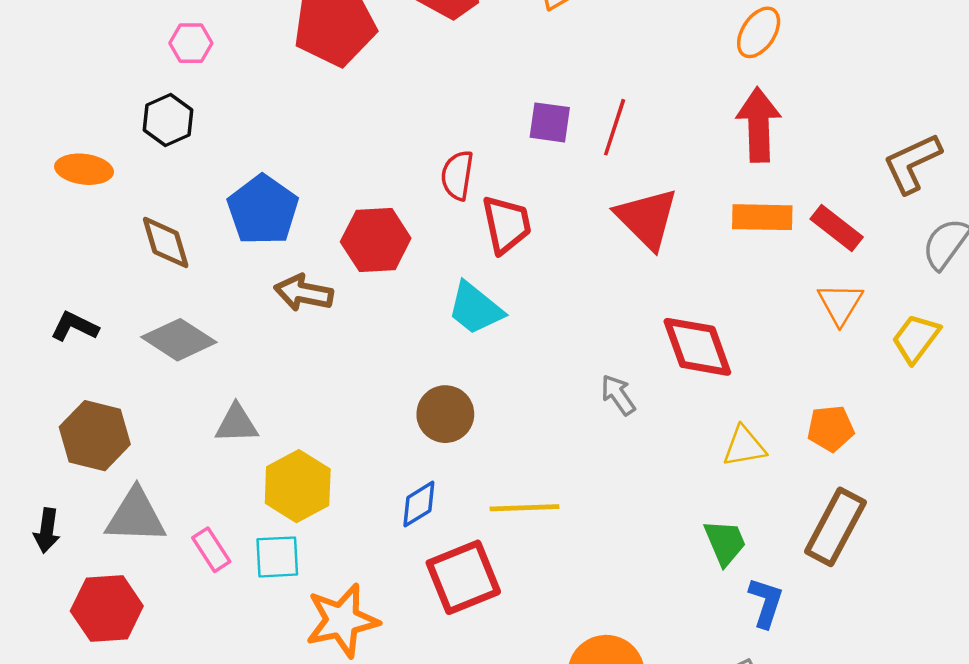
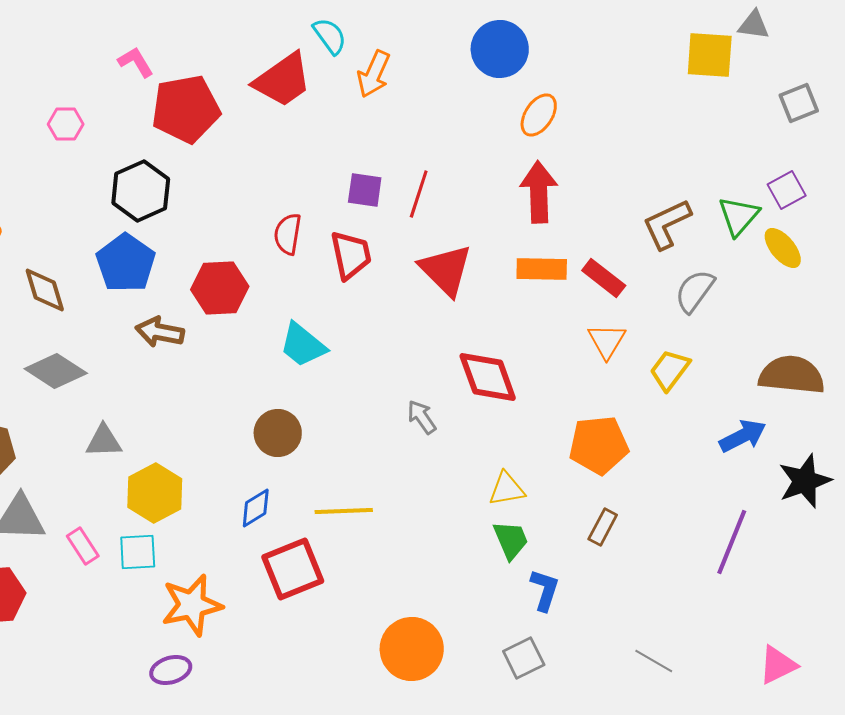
black hexagon: (168, 120) -> (141, 191), moved, size x1.4
red trapezoid: (507, 224) -> (351, 255), moved
orange pentagon: (831, 428) -> (599, 445), size x1.5
yellow triangle: (744, 446) -> (507, 489), moved
brown rectangle: (835, 527) -> (603, 527), size x0.6

